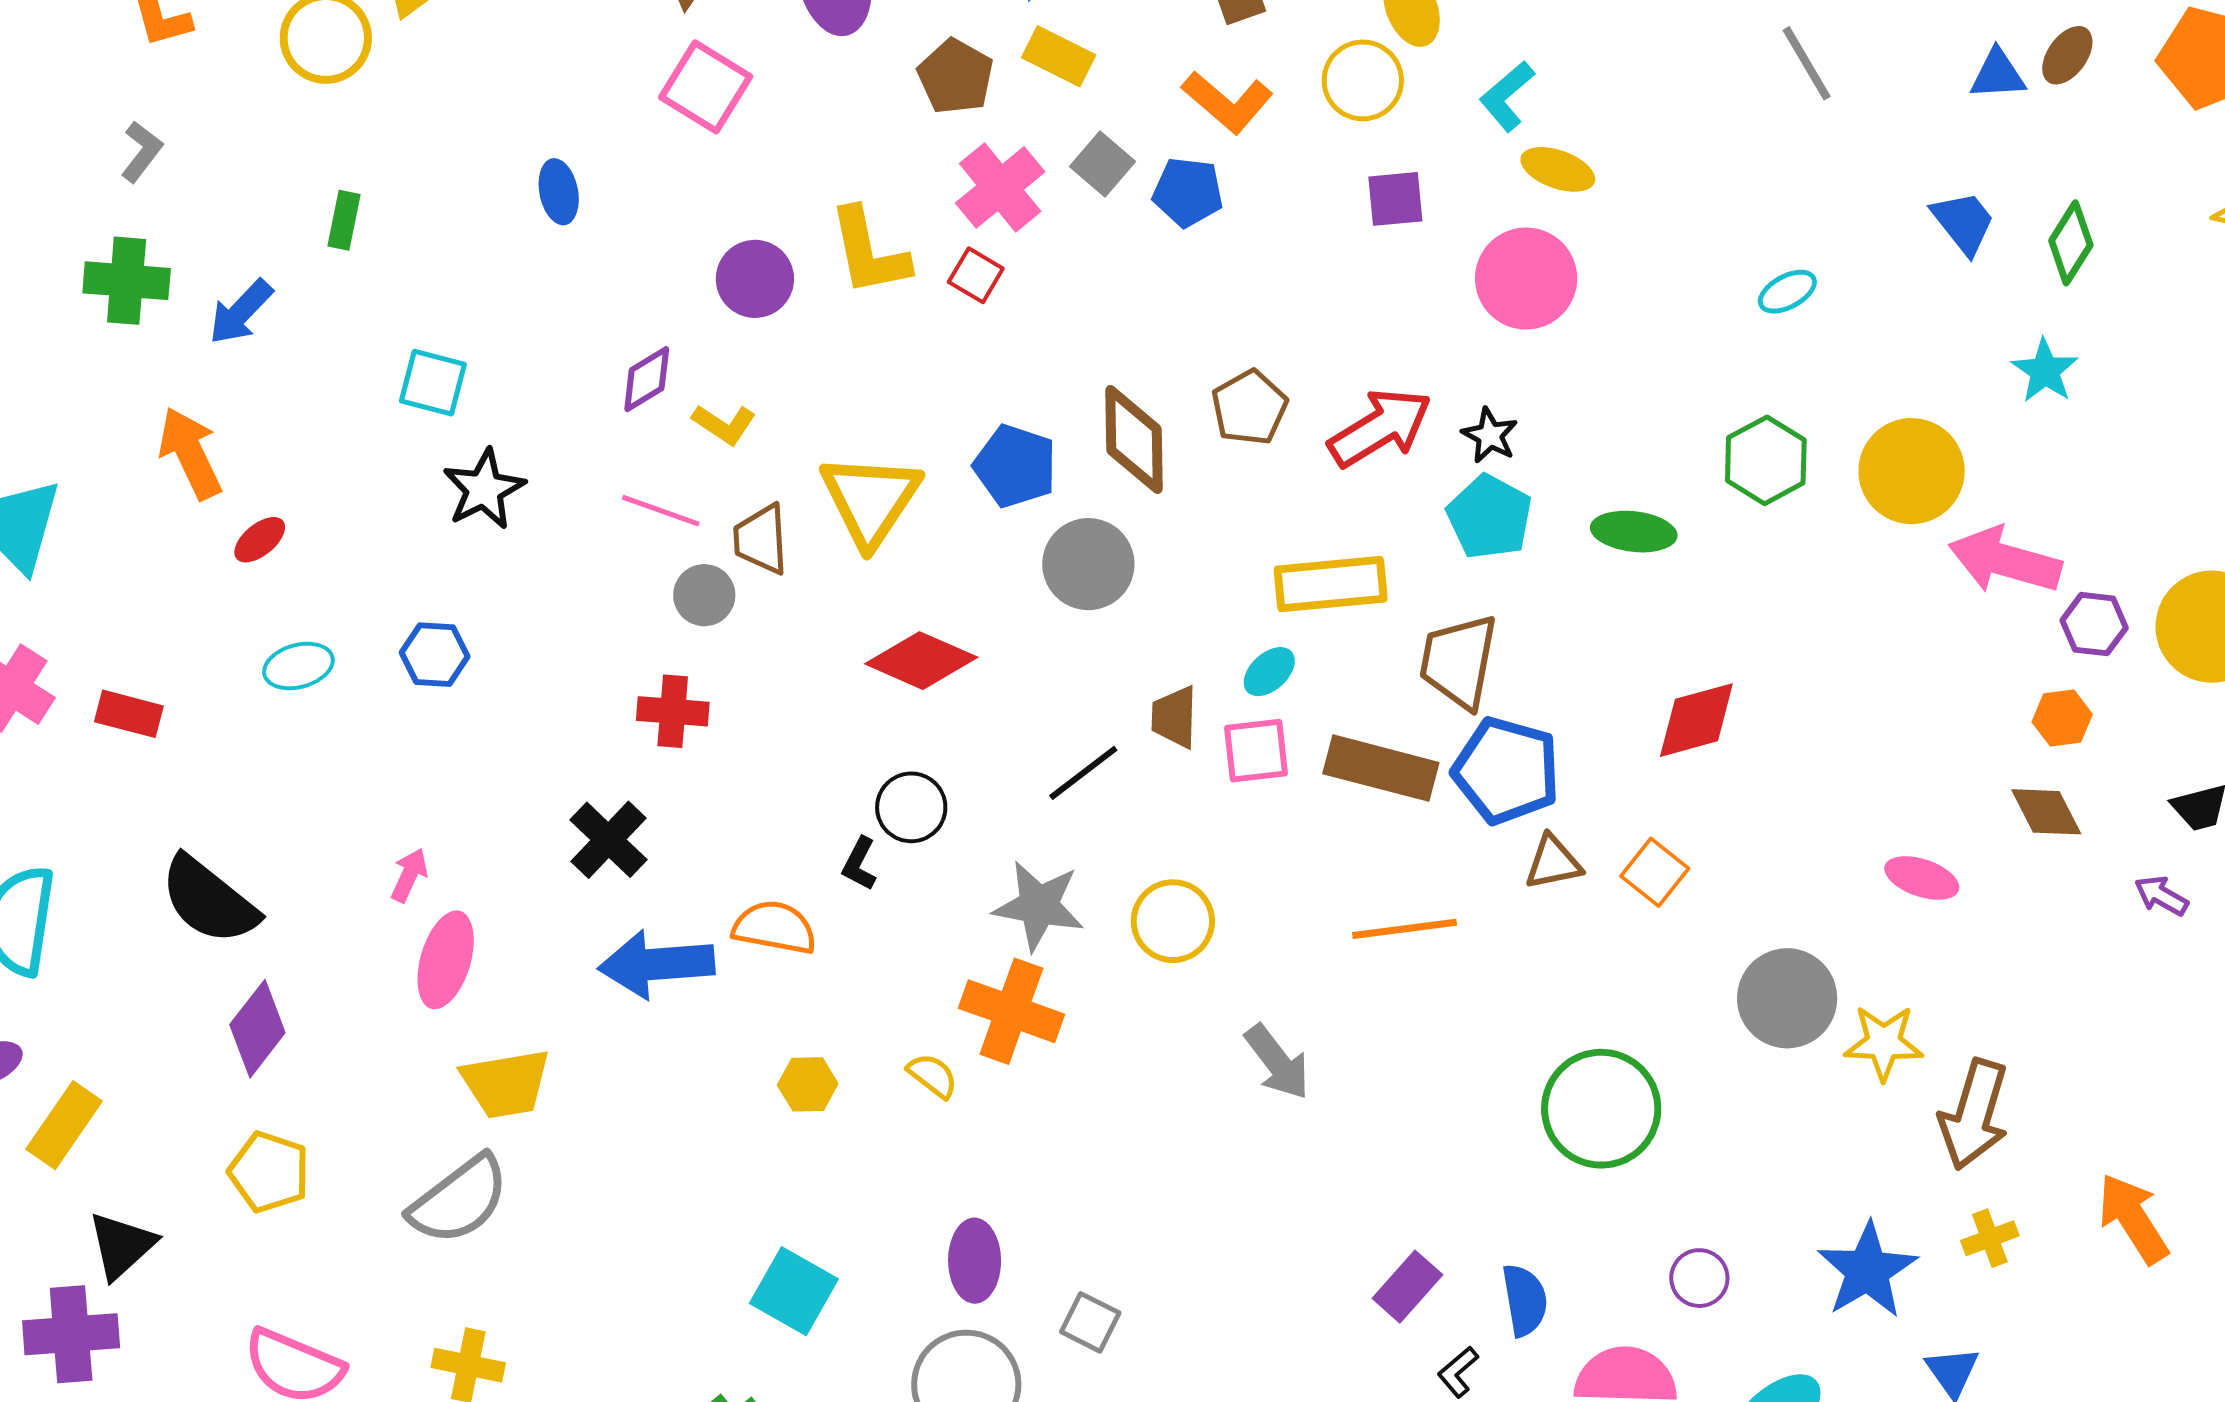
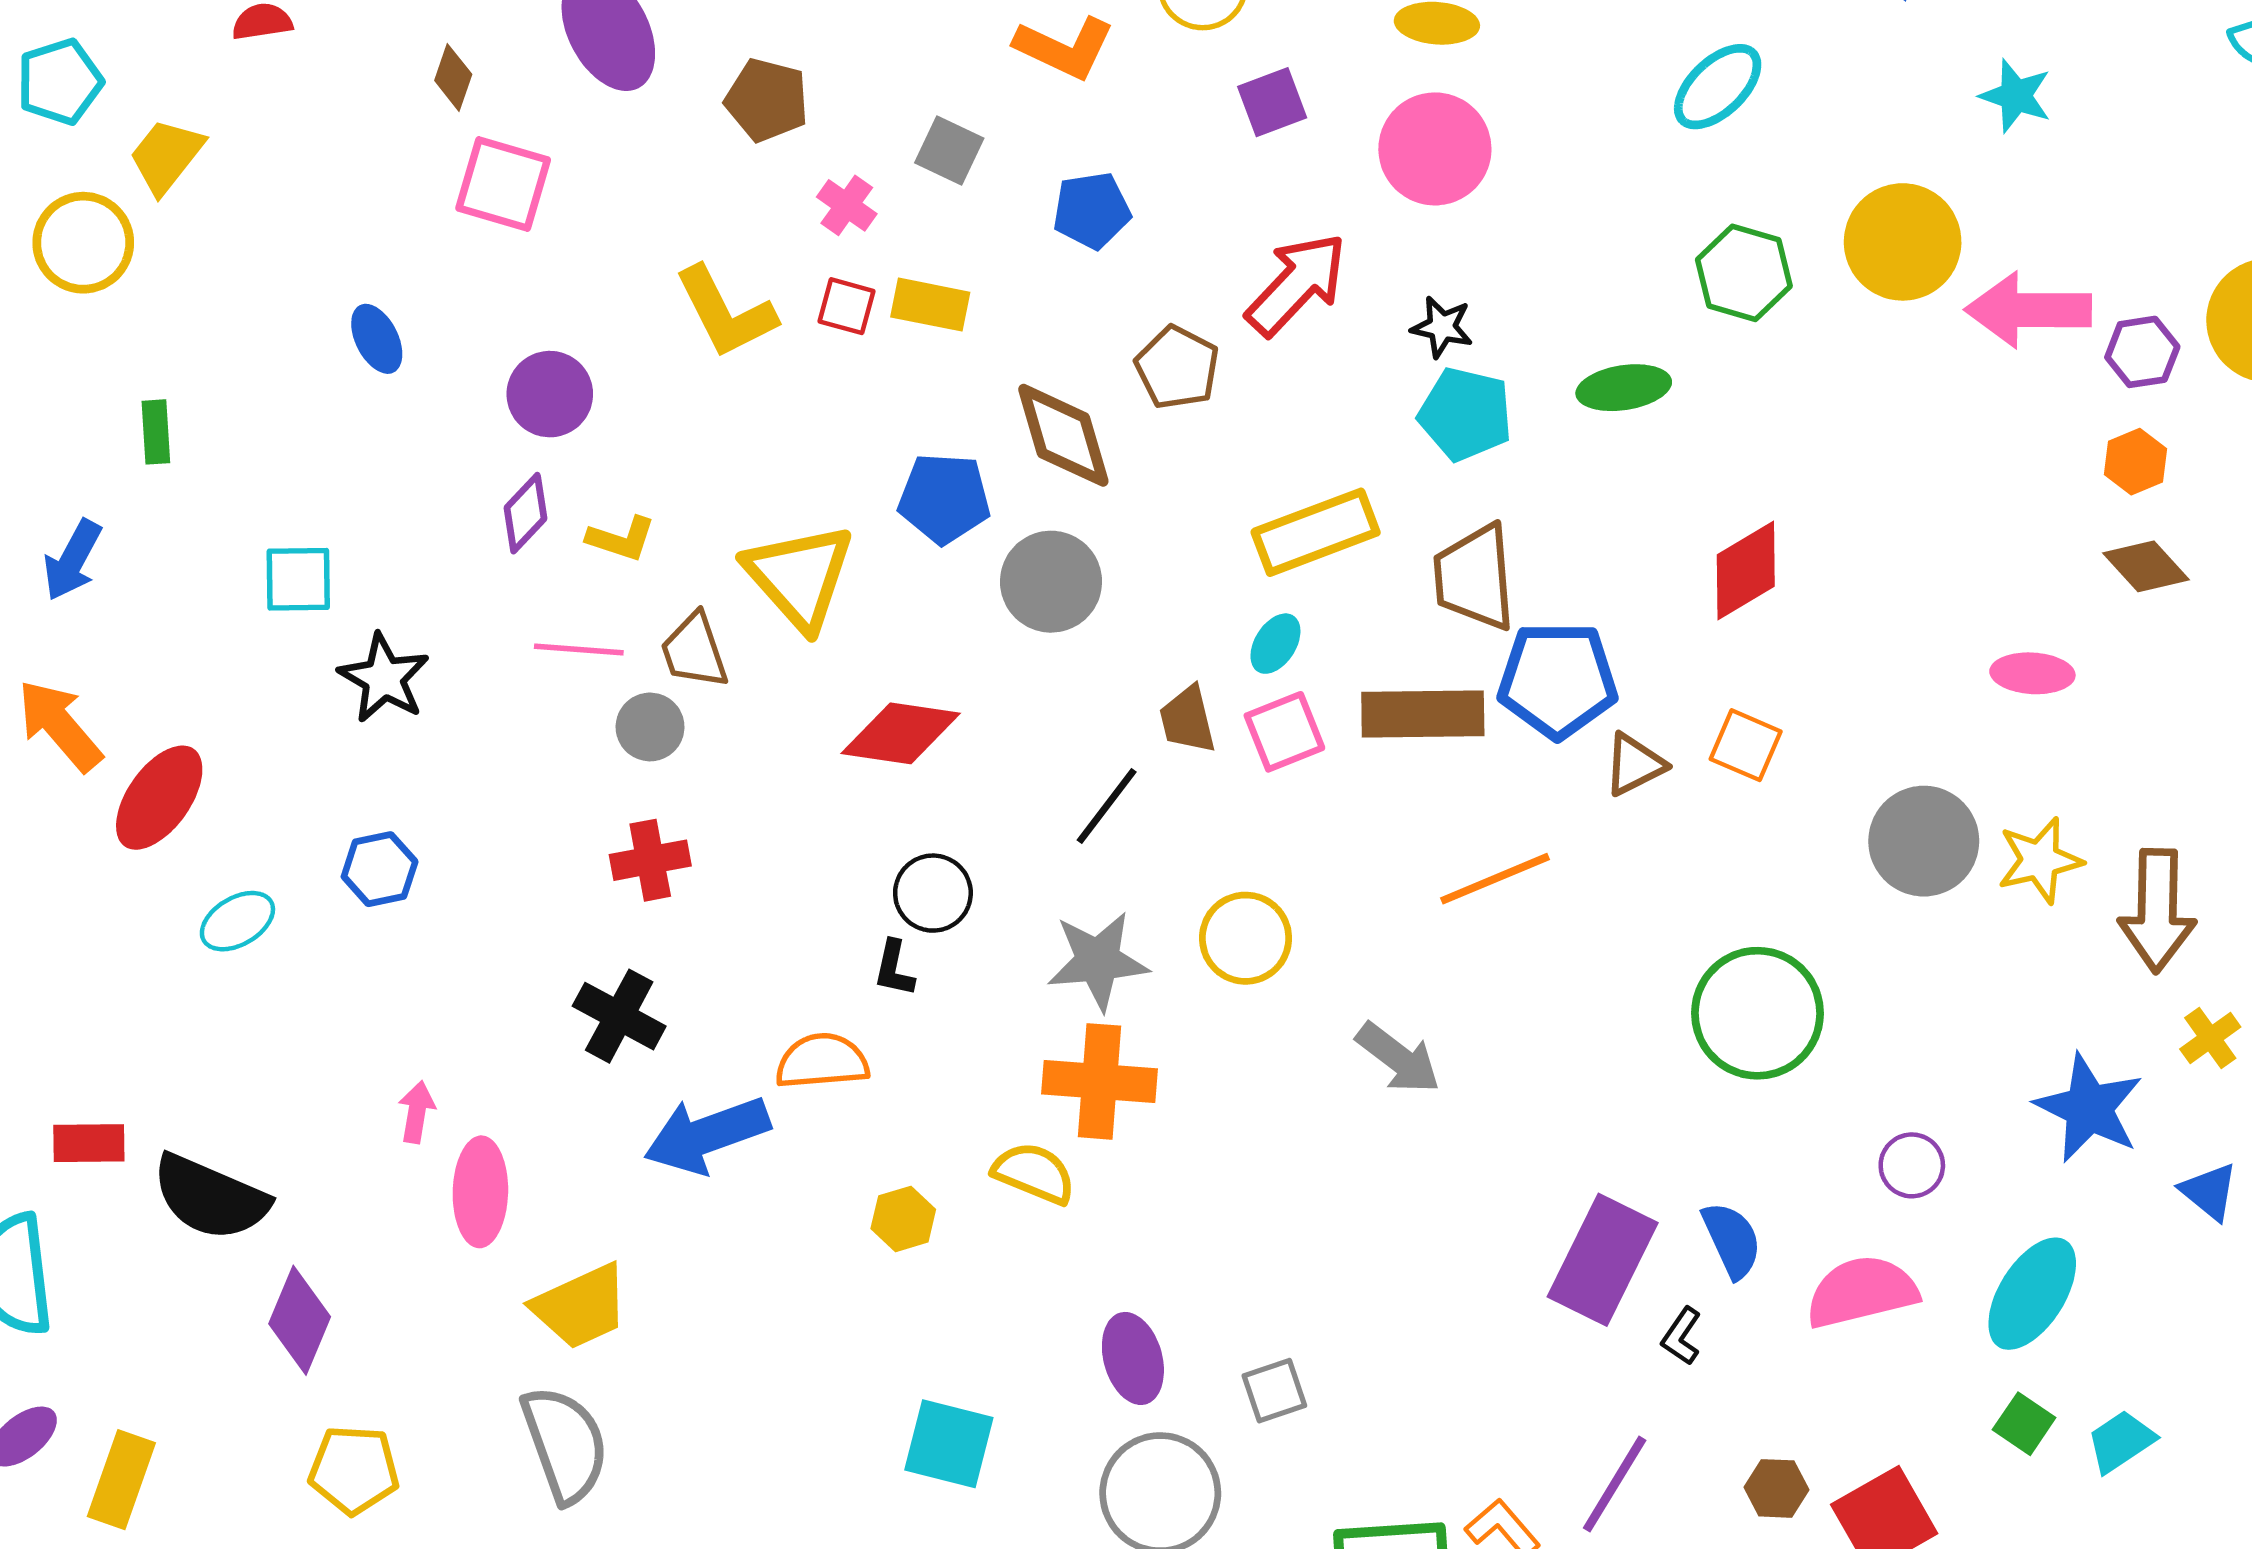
yellow rectangle: (1059, 56) -> (930, 305), moved
pink cross: (1000, 187) -> (847, 205), size x0.6
blue pentagon: (1188, 192) -> (1092, 210), moved
purple circle: (755, 279) -> (550, 394), moved
cyan ellipse: (1787, 292) -> (1718, 87), size x1.5
red arrow: (1380, 428) -> (1297, 284), moved
red ellipse: (260, 540) -> (159, 798), size x1.8
red rectangle: (129, 714) -> (89, 1143), moved
yellow semicircle: (933, 1076) -> (1034, 1173), size x1.4
gray semicircle: (459, 1200) -> (565, 1444), turned -57
purple rectangle: (1407, 1287) -> (1603, 1260), size x1.6
gray square: (1090, 1322) -> (1274, 1391), turned -30

